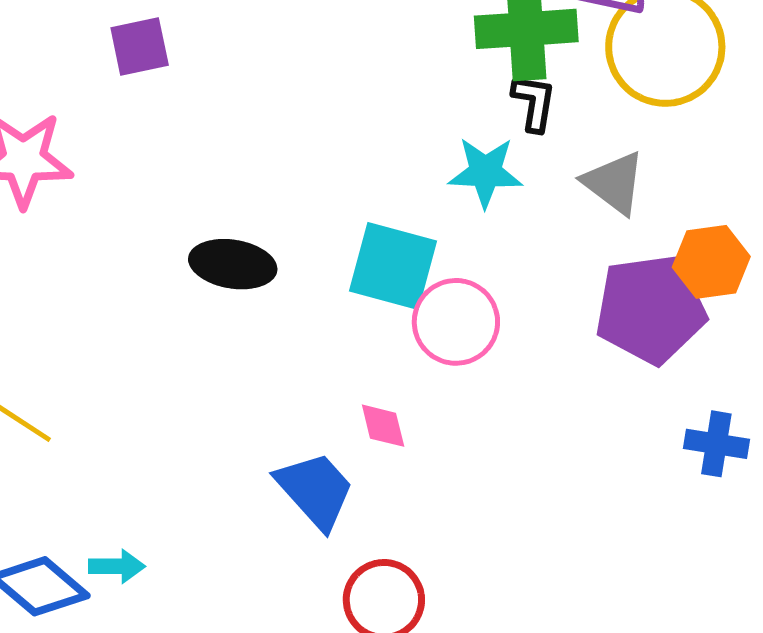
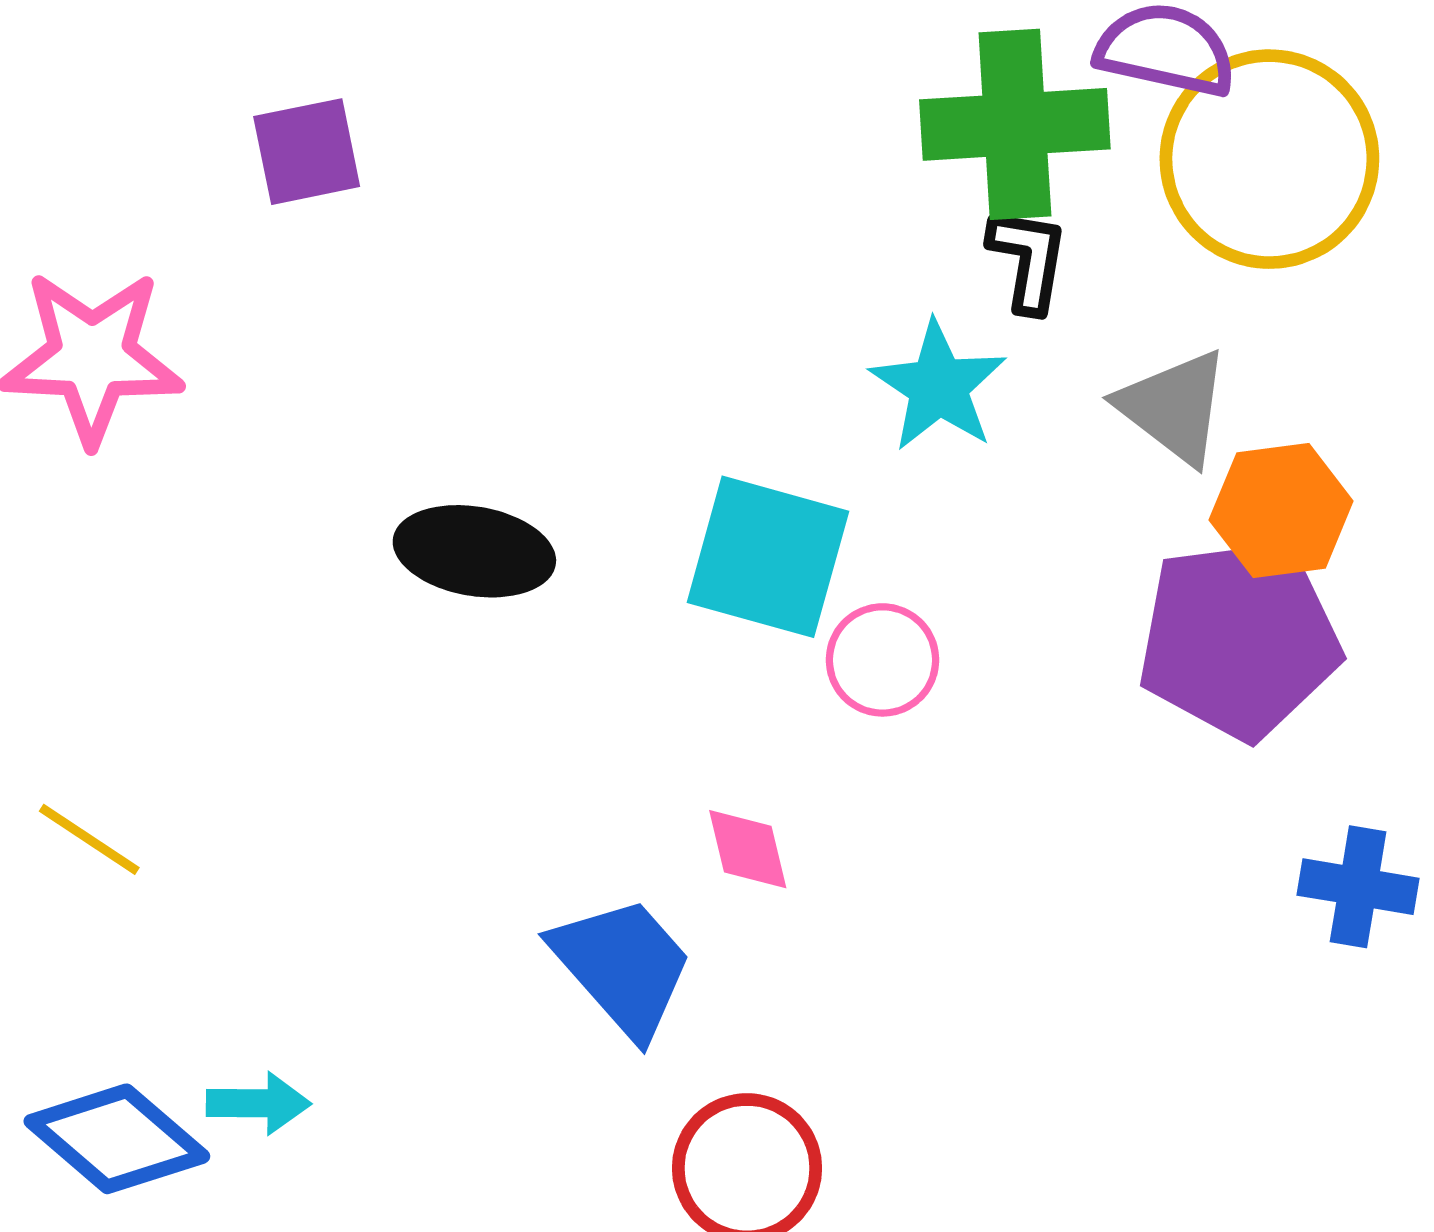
cyan star: (485, 172) -> (938, 386), turned 30
orange hexagon: (711, 262) -> (1281, 511), moved
pink circle: (456, 322) -> (882, 660), size x0.7

